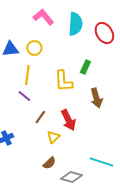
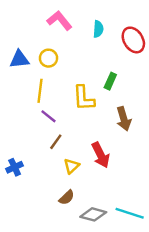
cyan semicircle: (75, 24) -> (98, 29), size x0.6
purple line: (24, 96) -> (48, 116), moved
red arrow: (68, 120) -> (101, 155), moved
cyan line: (101, 162) -> (130, 213), moved

